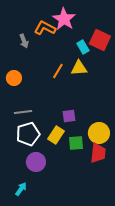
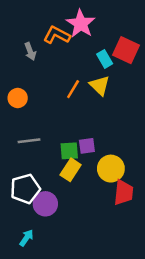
yellow triangle: (79, 68) -> (100, 85), turned 48
yellow circle: (99, 133) -> (111, 169), moved
white pentagon: (28, 134) -> (25, 189), moved
green square: (76, 143) -> (69, 151), moved

